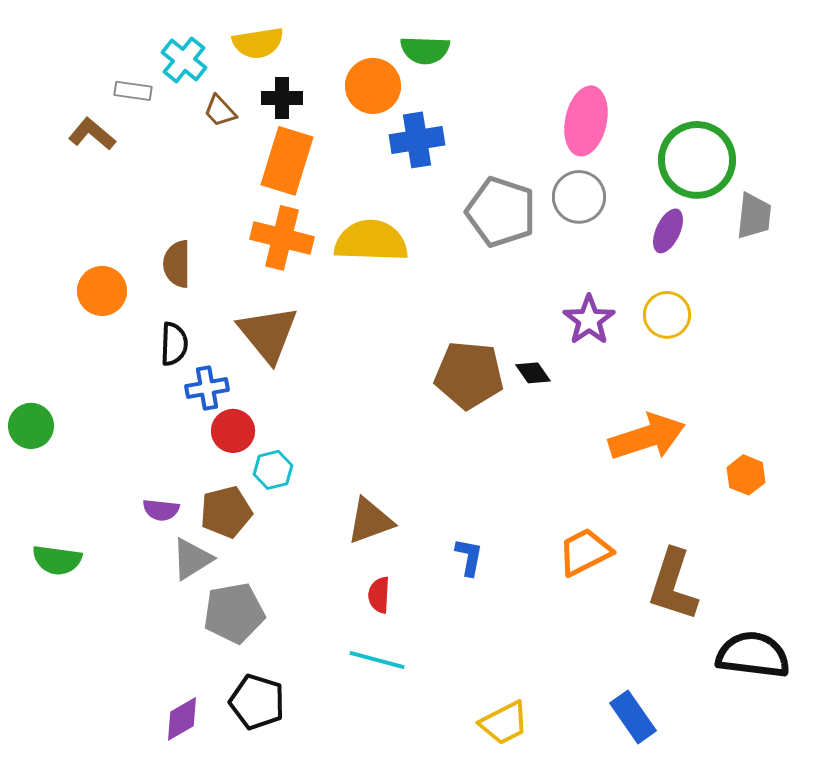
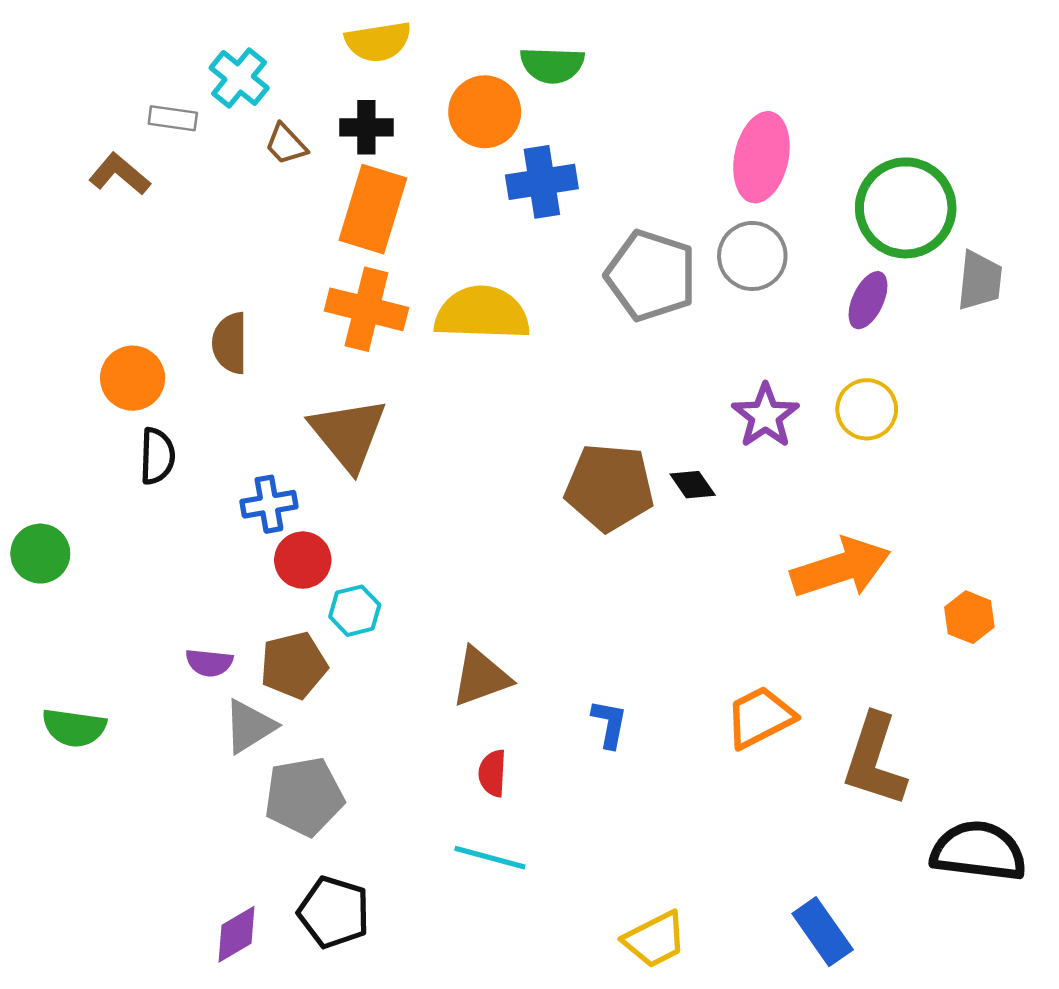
yellow semicircle: (258, 43) -> (378, 42), moved
black semicircle: (174, 344) -> (157, 456), moved

